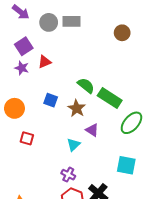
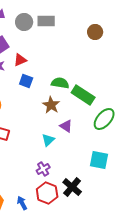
green semicircle: (86, 86) -> (60, 83), turned -30
blue square: (51, 100) -> (26, 81), moved
purple cross: (68, 175) -> (43, 169), turned 32

